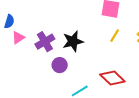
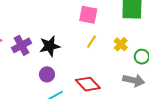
purple circle: (60, 65) -> (47, 74), moved

